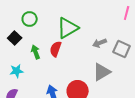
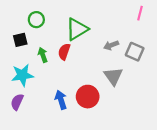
black square: (15, 38) -> (20, 40), turned 32
cyan star: (17, 71) -> (22, 75), size x1.5
gray triangle: (102, 72) -> (113, 76), turned -36

